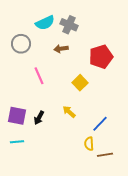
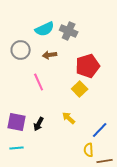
brown arrow: (61, 49) -> (50, 55), moved
red pentagon: (101, 57) -> (88, 66), moved

